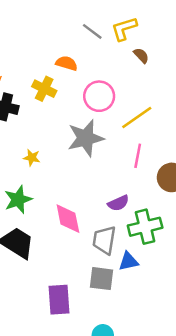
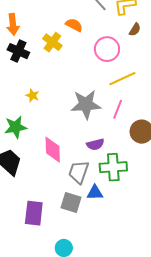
brown semicircle: (141, 55) -> (135, 30), turned 64
pink circle: (99, 96) -> (107, 49), moved
gray star: (86, 138) -> (86, 104), moved

